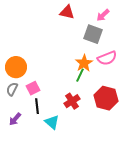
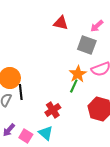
pink square: (33, 88) -> (26, 136), moved, turned -32
red cross: (72, 101) -> (53, 110), moved
black line: (37, 106) -> (21, 92), moved

